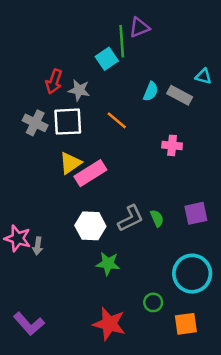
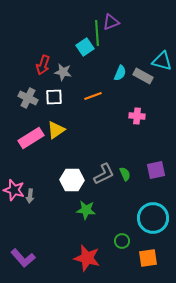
cyan triangle: (203, 76) -> (162, 61), size x1.5
orange line: (117, 120) -> (93, 96), turned -60
white square: (68, 122) -> (54, 97), size x0.7
pink rectangle: (90, 173) -> (31, 138), moved

